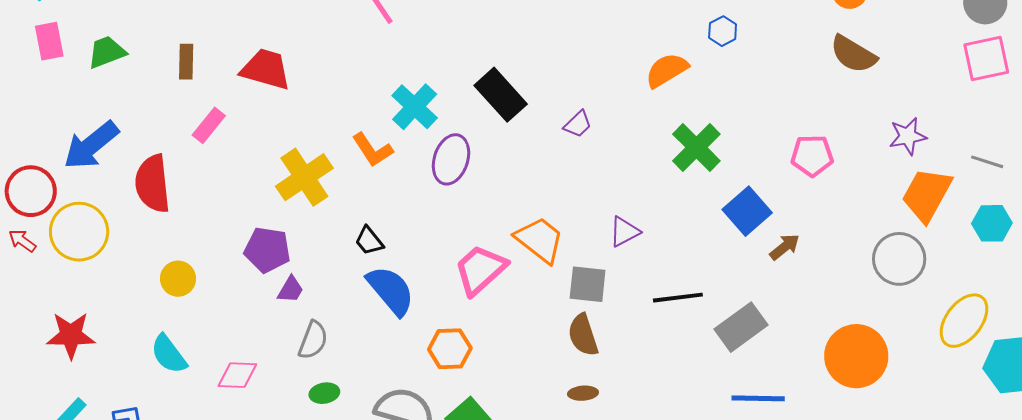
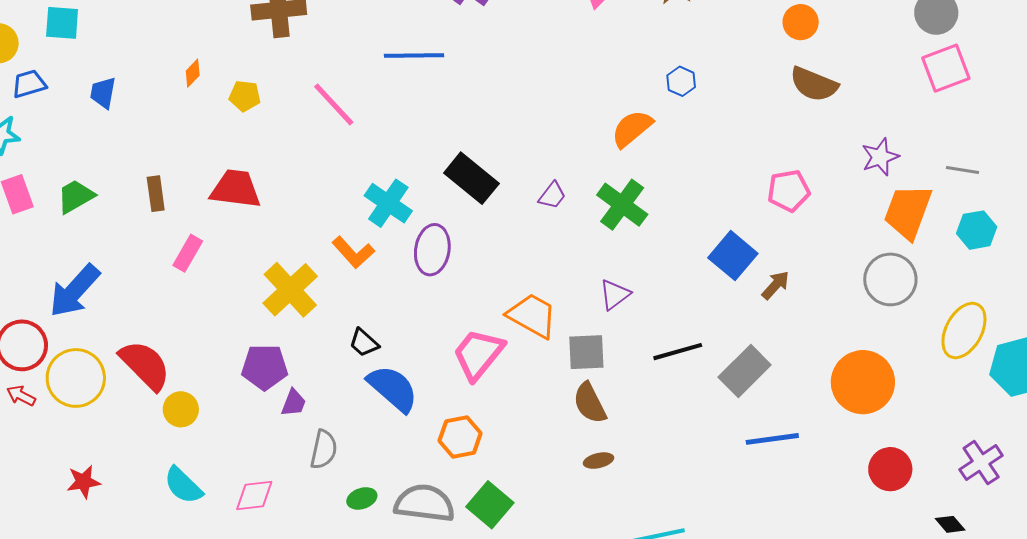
green cross: (696, 147) -> (622, 205), moved
red semicircle: (153, 184) -> (145, 365), moved, turned 150
red star: (71, 335) -> (84, 482), size x0.7
green ellipse: (324, 393) -> (362, 498), moved

